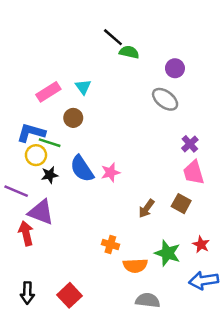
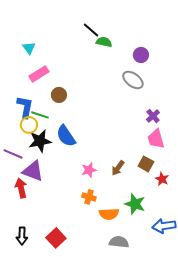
cyan triangle: (83, 87) -> (29, 48), moved
blue L-shape: (31, 133) -> (25, 107), turned 85
pink star: (110, 172) -> (89, 170), moved
black star: (50, 175) -> (40, 141), size x1.6
red star: (201, 244) -> (162, 179), moved

